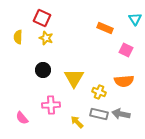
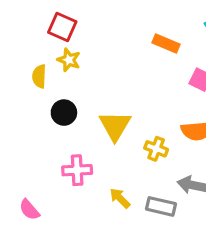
yellow semicircle: (18, 37) -> (39, 76), moved
gray rectangle: (99, 114) -> (161, 206), moved
pink semicircle: (22, 118) -> (29, 210), moved

